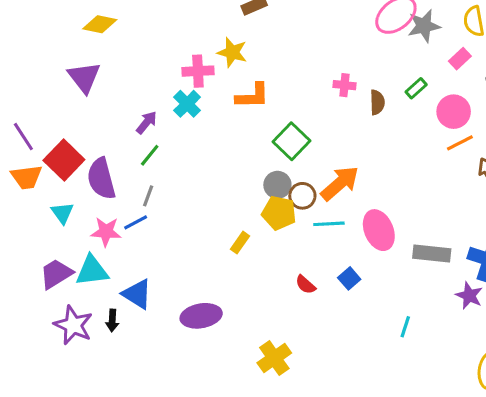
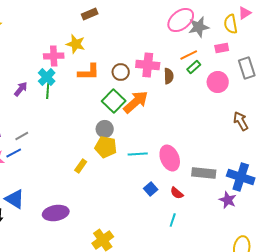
pink rectangle: (460, 59) -> (222, 48), turned 32
pink cross: (344, 85) -> (148, 65), size x1.6
orange line: (460, 143) -> (189, 55), moved
green line: (150, 155) -> (48, 91), moved, turned -35
orange arrow: (340, 183) -> (136, 102), moved
gray line: (148, 196) -> (22, 136), turned 40
brown circle: (302, 196) -> (121, 72), moved
red semicircle: (306, 285) -> (177, 193), moved
cyan line: (405, 327) -> (173, 220), moved

